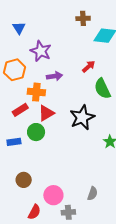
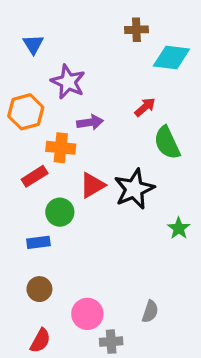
red triangle: (46, 113) -> (92, 185), moved
blue rectangle: (14, 142) -> (38, 242), moved
red semicircle: (34, 212) -> (40, 341), moved

